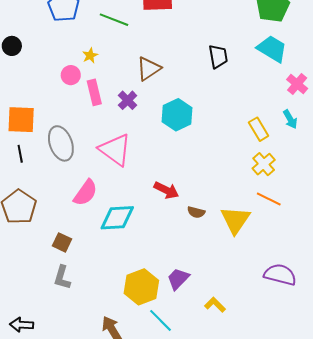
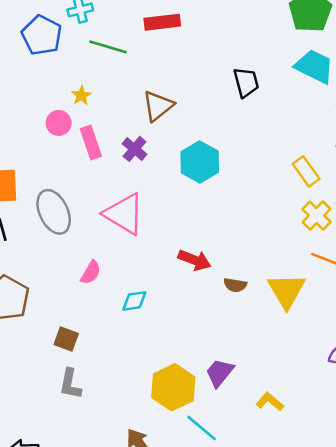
pink semicircle: (85, 193) -> (91, 272), size x0.7
cyan diamond: (117, 218) -> (134, 301), size x0.6

